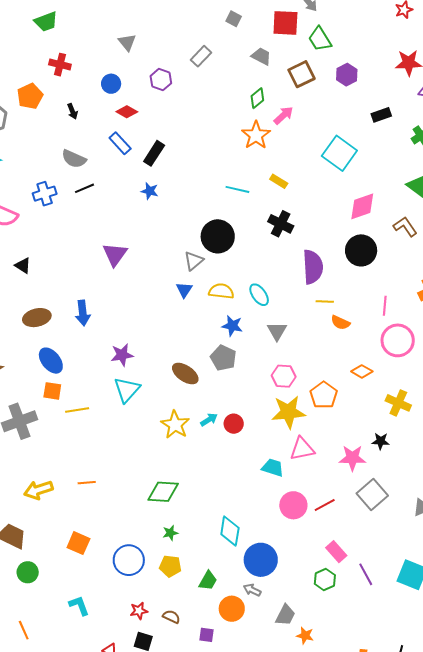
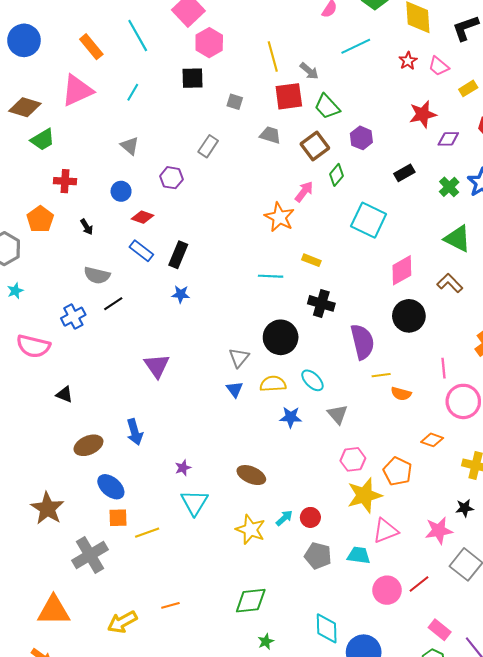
green diamond: (257, 98) -> (336, 175), moved
black circle: (218, 236) -> (281, 337), moved
purple star: (122, 355) -> (183, 468), size x0.7
gray pentagon: (223, 358) -> (318, 556), moved

